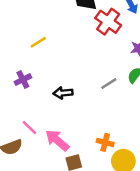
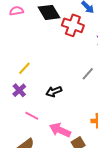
yellow line: (38, 42) -> (24, 68), moved
pink line: (29, 128) -> (32, 116), moved

